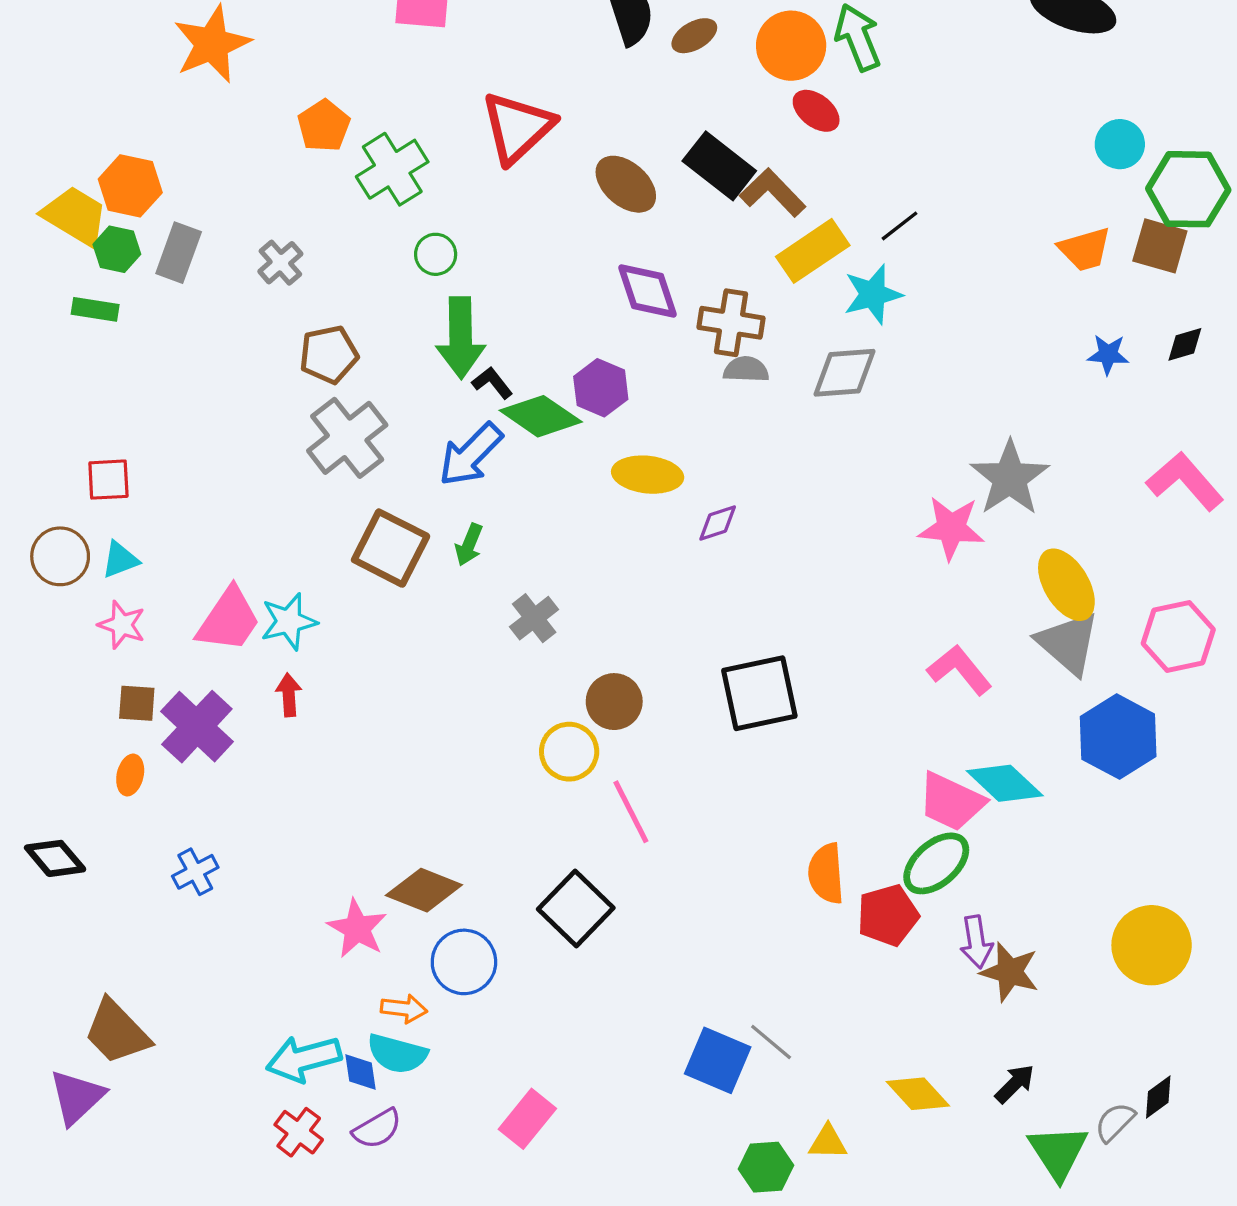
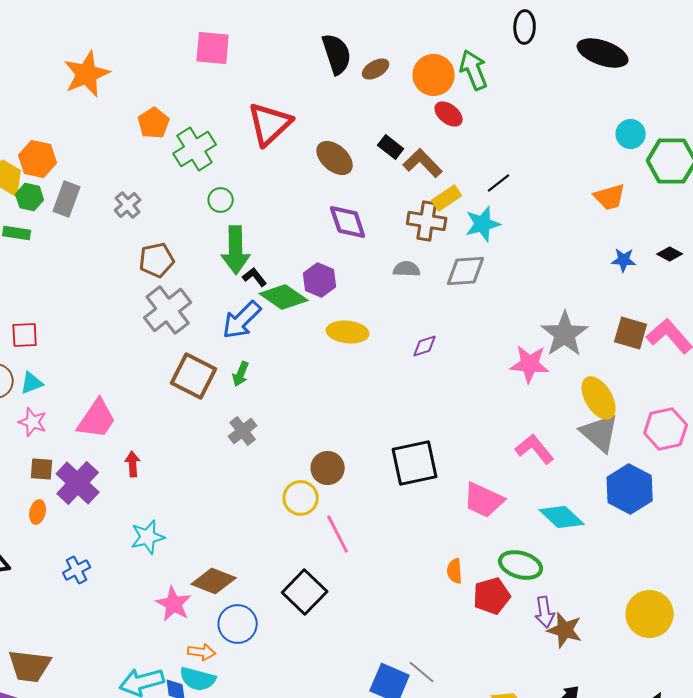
black rectangle: (719, 166) -> (391, 147), size x0.6
brown square: (1160, 246) -> (631, 333), moved
yellow rectangle: (813, 251) -> (447, 198), size x0.7
brown cross: (731, 323) -> (427, 221), moved
black diamond: (1185, 344) -> (670, 254), turned 45
purple diamond: (718, 523) -> (425, 346), moved
gray cross: (534, 618) -> (243, 431), moved
cyan star: (289, 621) -> (148, 537), moved
pink trapezoid: (951, 802) -> (484, 500), moved
green ellipse: (936, 863) -> (521, 565), turned 57
orange semicircle: (826, 873) -> (455, 571), size x0.7
brown trapezoid: (117, 1032) -> (30, 666), turned -39

